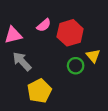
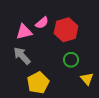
pink triangle: (13, 35) -> (24, 32), moved
yellow triangle: (93, 56) -> (87, 79), moved

